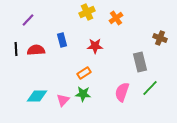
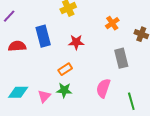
orange cross: (116, 18) -> (112, 23), moved
blue rectangle: (62, 40) -> (43, 36), size x1.5
green line: (150, 88) -> (131, 101), moved, turned -60

